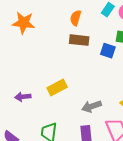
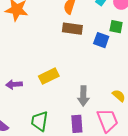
gray arrow: (92, 106) -> (83, 96), turned -72

